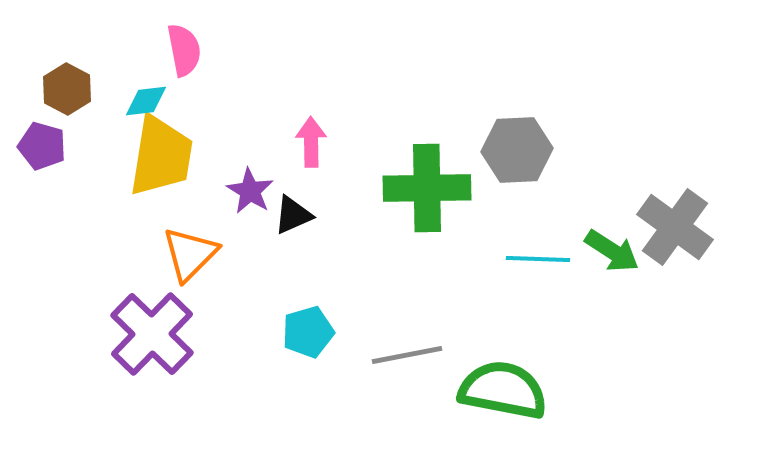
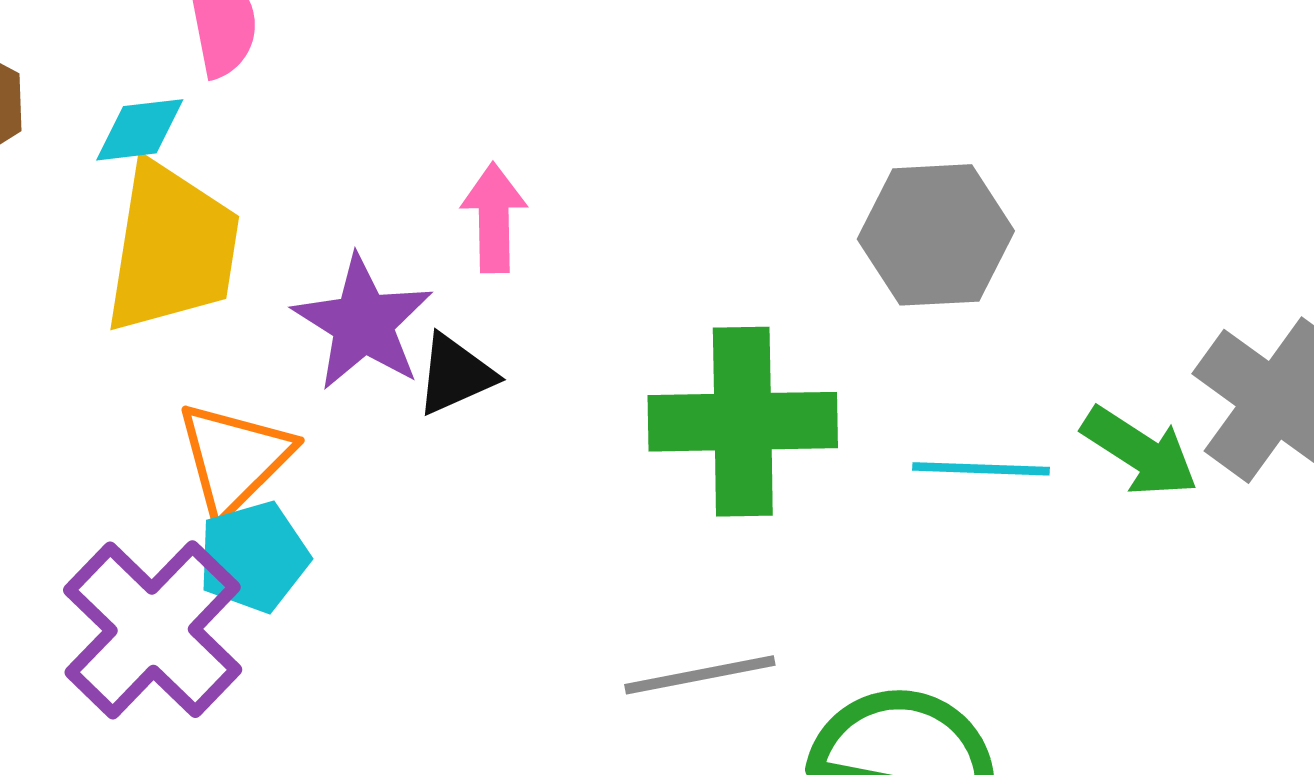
green cross: (427, 188) -> (743, 422), moved
purple star: (250, 191) -> (363, 323), size x1.4
cyan pentagon: (308, 332) -> (254, 557), moved

